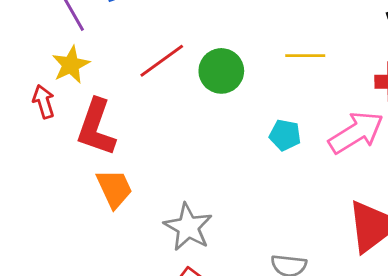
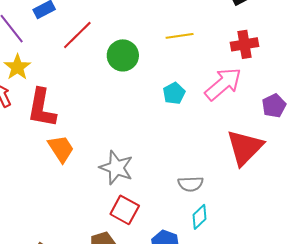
red line: (162, 61) -> (77, 35), moved
cyan pentagon: (285, 135) -> (174, 93), turned -30

